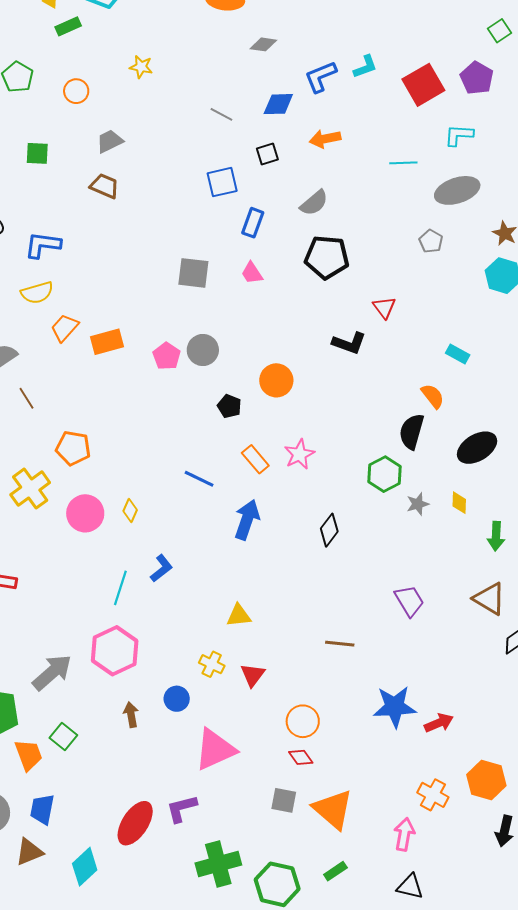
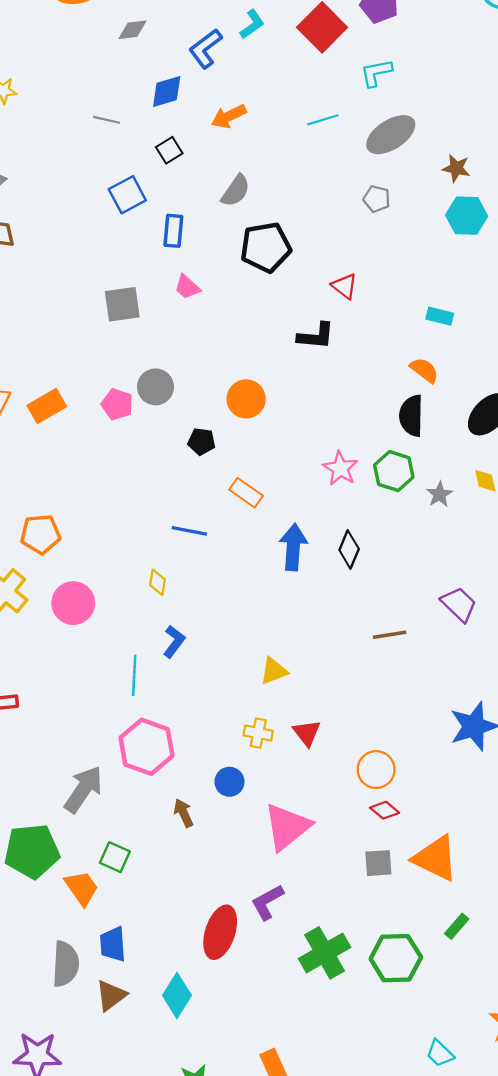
pink star: (299, 454) -> (340, 468), moved
yellow diamond: (130, 511) -> (158, 582), moved
blue arrow: (247, 520) -> (293, 547), moved
brown line: (340, 644) -> (390, 635), moved

